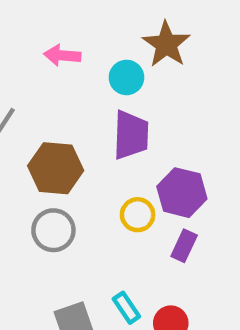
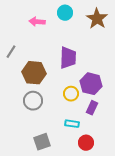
brown star: (166, 44) -> (97, 19), moved
cyan circle: (126, 77) -> (65, 13), moved
cyan rectangle: (126, 308) -> (72, 124), moved, turned -48

